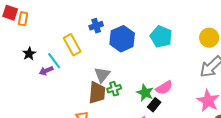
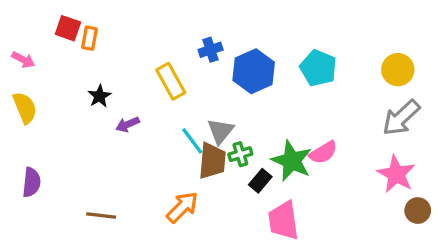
cyan line: (54, 61) -> (192, 141), moved
green star: (145, 93) -> (292, 161), size x1.4
black rectangle: (154, 105) -> (260, 181), moved

